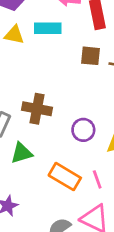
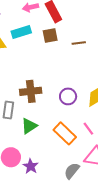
brown square: (90, 56) -> (50, 36), moved
orange rectangle: (65, 177) -> (65, 133), turned 30

